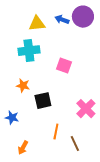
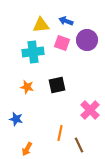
purple circle: (83, 17) -> (87, 40), moved
pink square: (64, 66) -> (62, 43), moved
black square: (43, 101) -> (57, 85), moved

